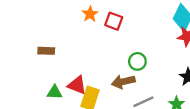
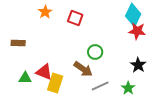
orange star: (90, 14) -> (45, 12), moved
brown arrow: (123, 82) -> (83, 69), turned -132

